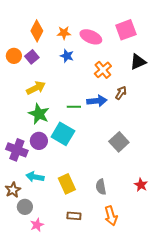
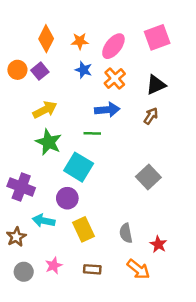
pink ellipse: (91, 37) -> (113, 46), turned -75
black triangle: (138, 62) -> (156, 85), moved
orange cross: (103, 70) -> (115, 79), moved
blue arrow: (97, 101) -> (107, 110), moved
purple circle: (39, 141) -> (67, 198), moved
red star: (141, 185) -> (158, 244), moved
gray circle: (25, 207) -> (24, 272), moved
orange arrow: (111, 216) -> (138, 269), turned -36
pink star: (37, 225) -> (54, 266), moved

